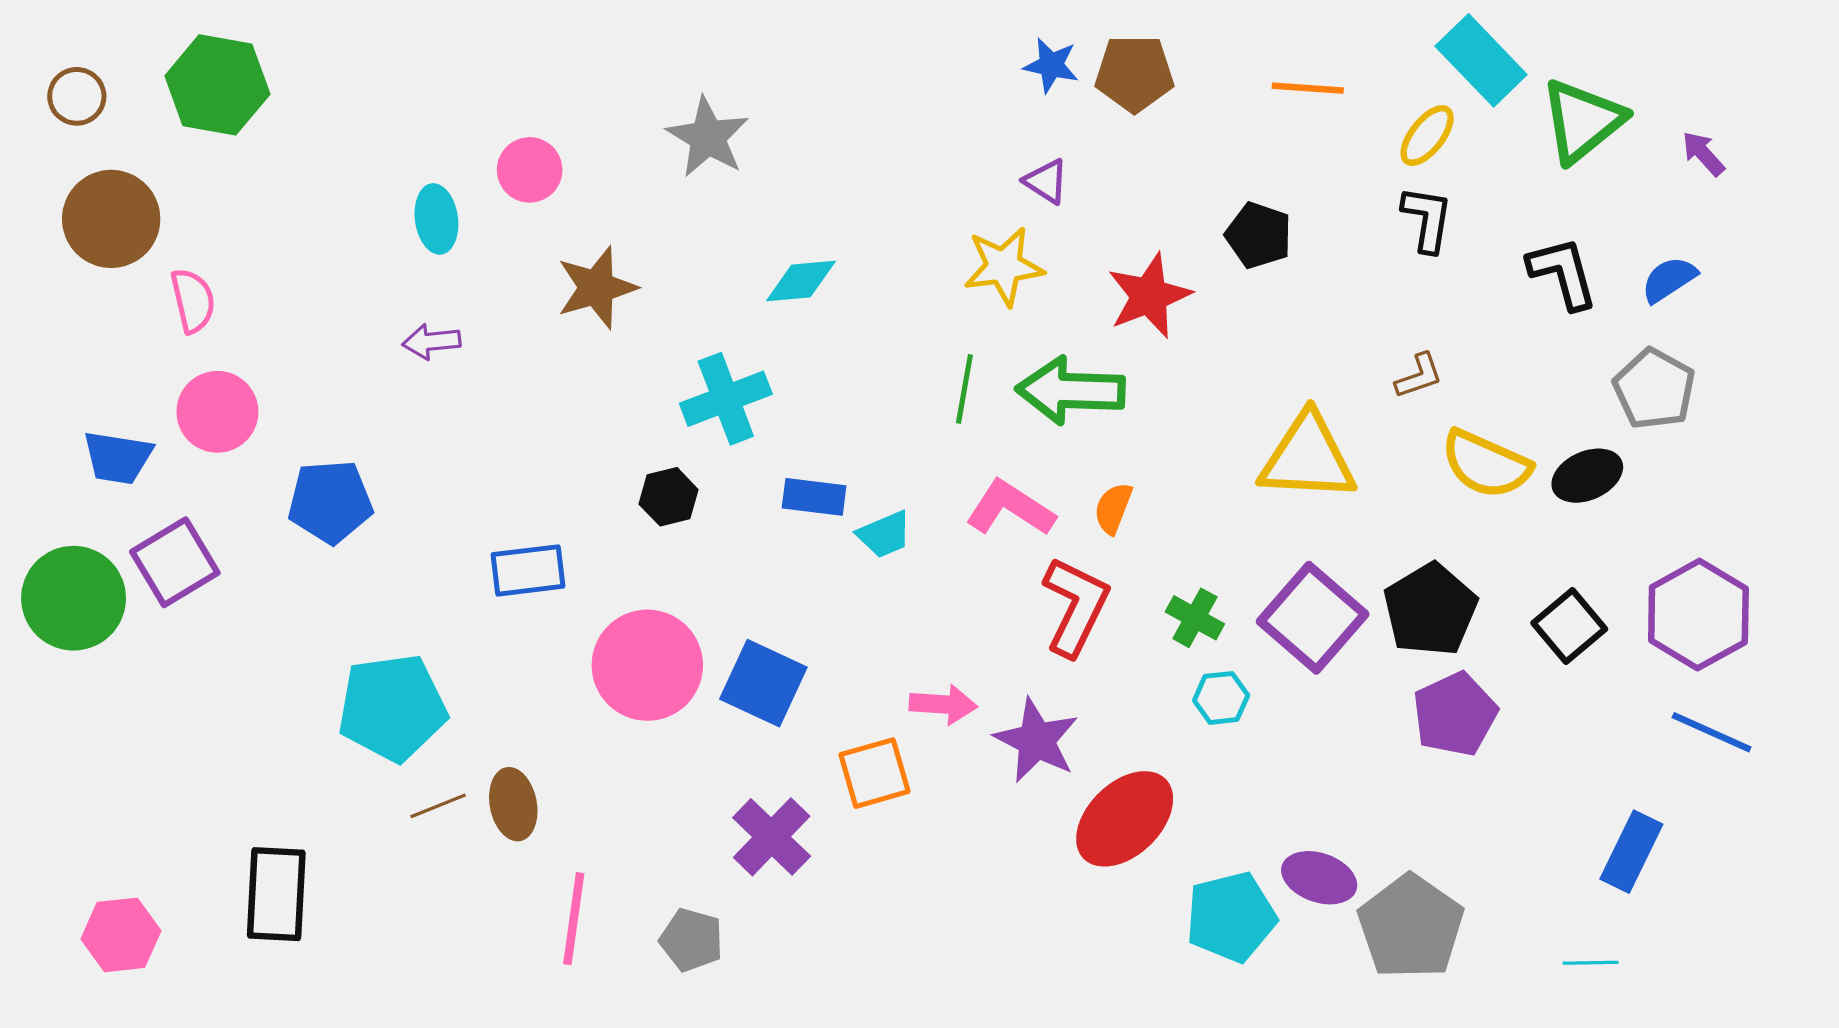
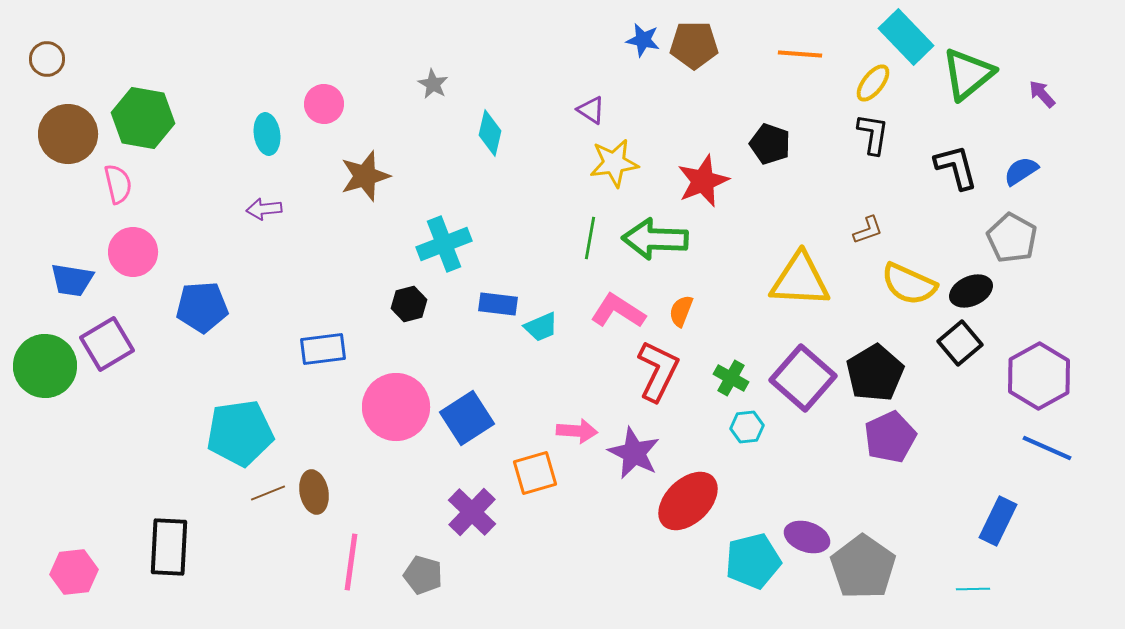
green hexagon: (217, 85) -> (143, 118), moved
gray star: (708, 137) -> (433, 84), size x0.6
purple triangle: (1046, 181) -> (591, 110), moved
cyan diamond: (801, 281) -> (490, 133), moved, turned -72
black square: (1569, 626) -> (960, 343), moved
blue square: (763, 683) -> (467, 418), turned 32

